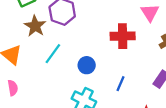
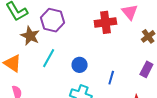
red cross: (123, 36) -> (105, 22), moved

